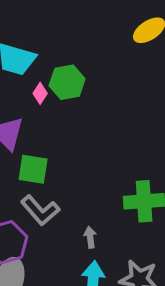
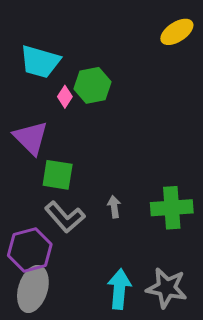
gray arrow: (90, 237) -> (114, 207), moved

